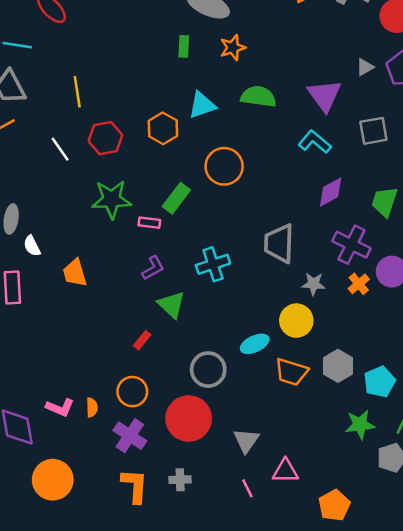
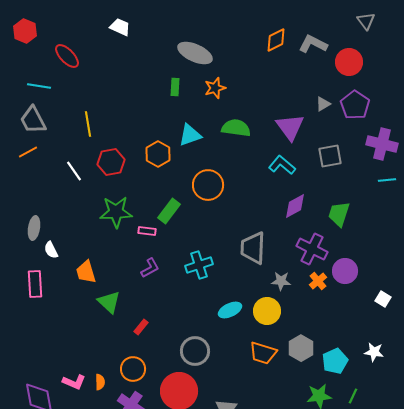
green triangle: (171, 305) -> (109, 302), moved
cyan ellipse: (255, 344) -> (230, 310), moved

